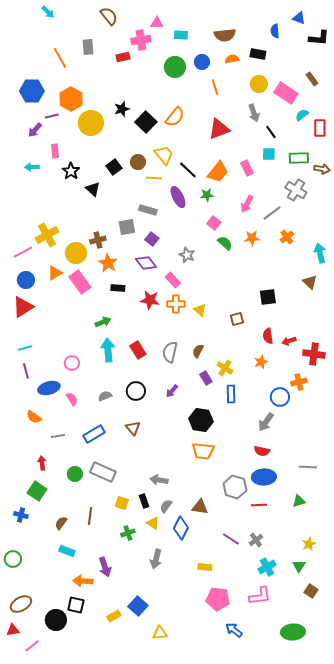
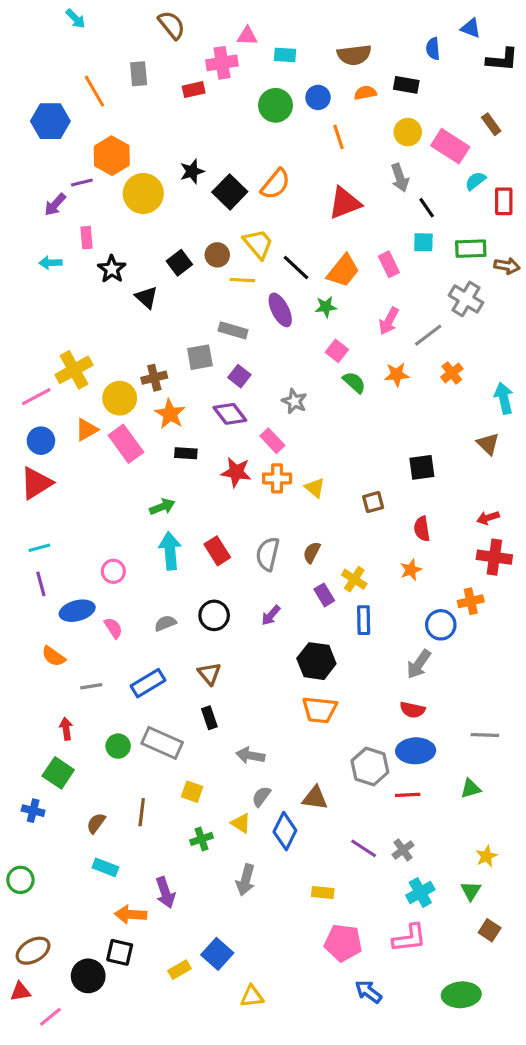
blue hexagon: (32, 91) -> (50, 121), moved
red arrow: (289, 341) -> (488, 518), moved
black rectangle: (144, 501) -> (209, 718), moved

